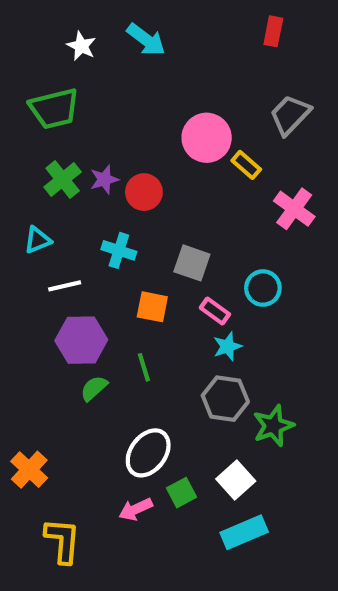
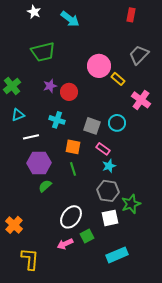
white star: (81, 46) -> (34, 12), moved
green trapezoid: (54, 109) -> (43, 52), moved
green cross: (63, 179) -> (12, 86), moved
cyan circle: (263, 288) -> (117, 123), moved
green line: (144, 367) -> (73, 169), moved
white square: (236, 480) -> (110, 218), moved, turned 30

